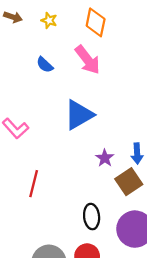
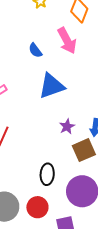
blue semicircle: (45, 65) -> (35, 50), moved

